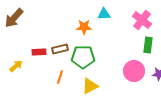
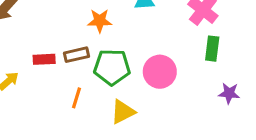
orange star: (84, 27) -> (100, 21), moved
pink circle: (134, 71) -> (160, 72), moved

